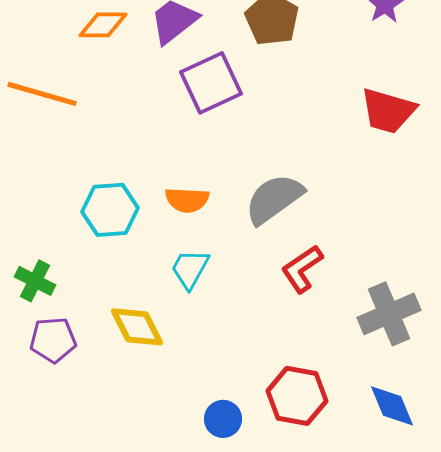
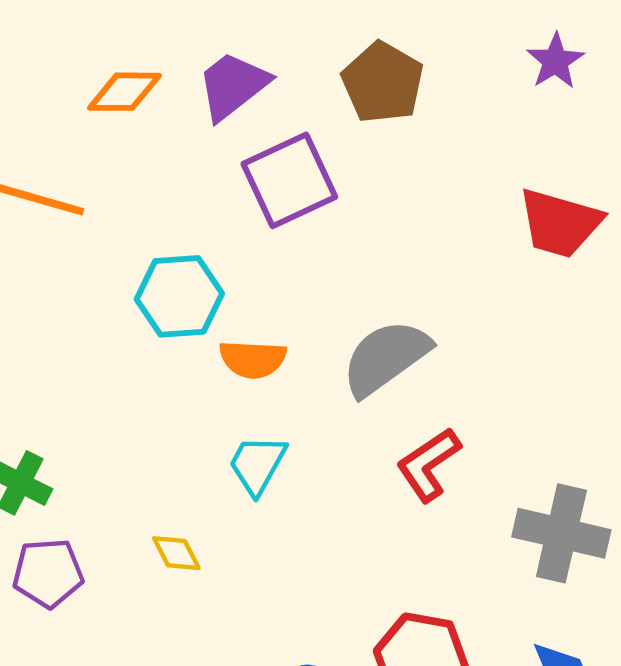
cyan hexagon: (110, 210) -> (179, 296), moved
gray cross: (389, 314) -> (561, 533), turned 36
yellow diamond: (137, 327) -> (176, 553), size x0.6

